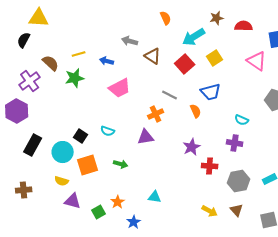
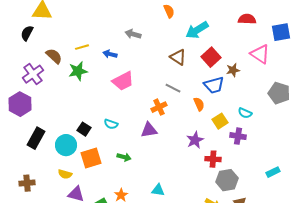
brown star: (217, 18) -> (233, 70), moved
brown triangle: (153, 56) -> (178, 57), moved
yellow square: (215, 58) -> (220, 121), moved
red square: (185, 64) -> (211, 57), moved
gray hexagon: (239, 181) -> (227, 180), moved

